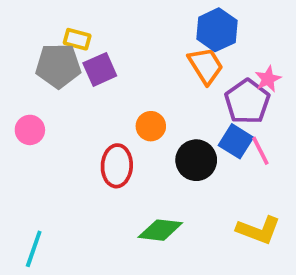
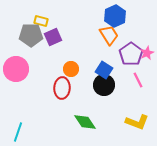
pink star: (268, 79) -> (147, 53), moved
orange circle: (151, 126) -> (71, 69), moved
pink circle: (30, 130) -> (16, 69), size x1.6
blue square: (236, 141) -> (104, 70), moved
green diamond: (160, 230) -> (85, 122), turned 50

